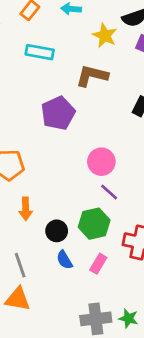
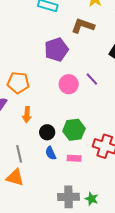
pink circle: (101, 162) -> (69, 84), moved
purple line: (109, 192) -> (92, 79), moved
pink rectangle: (98, 264) -> (74, 158), turned 56

